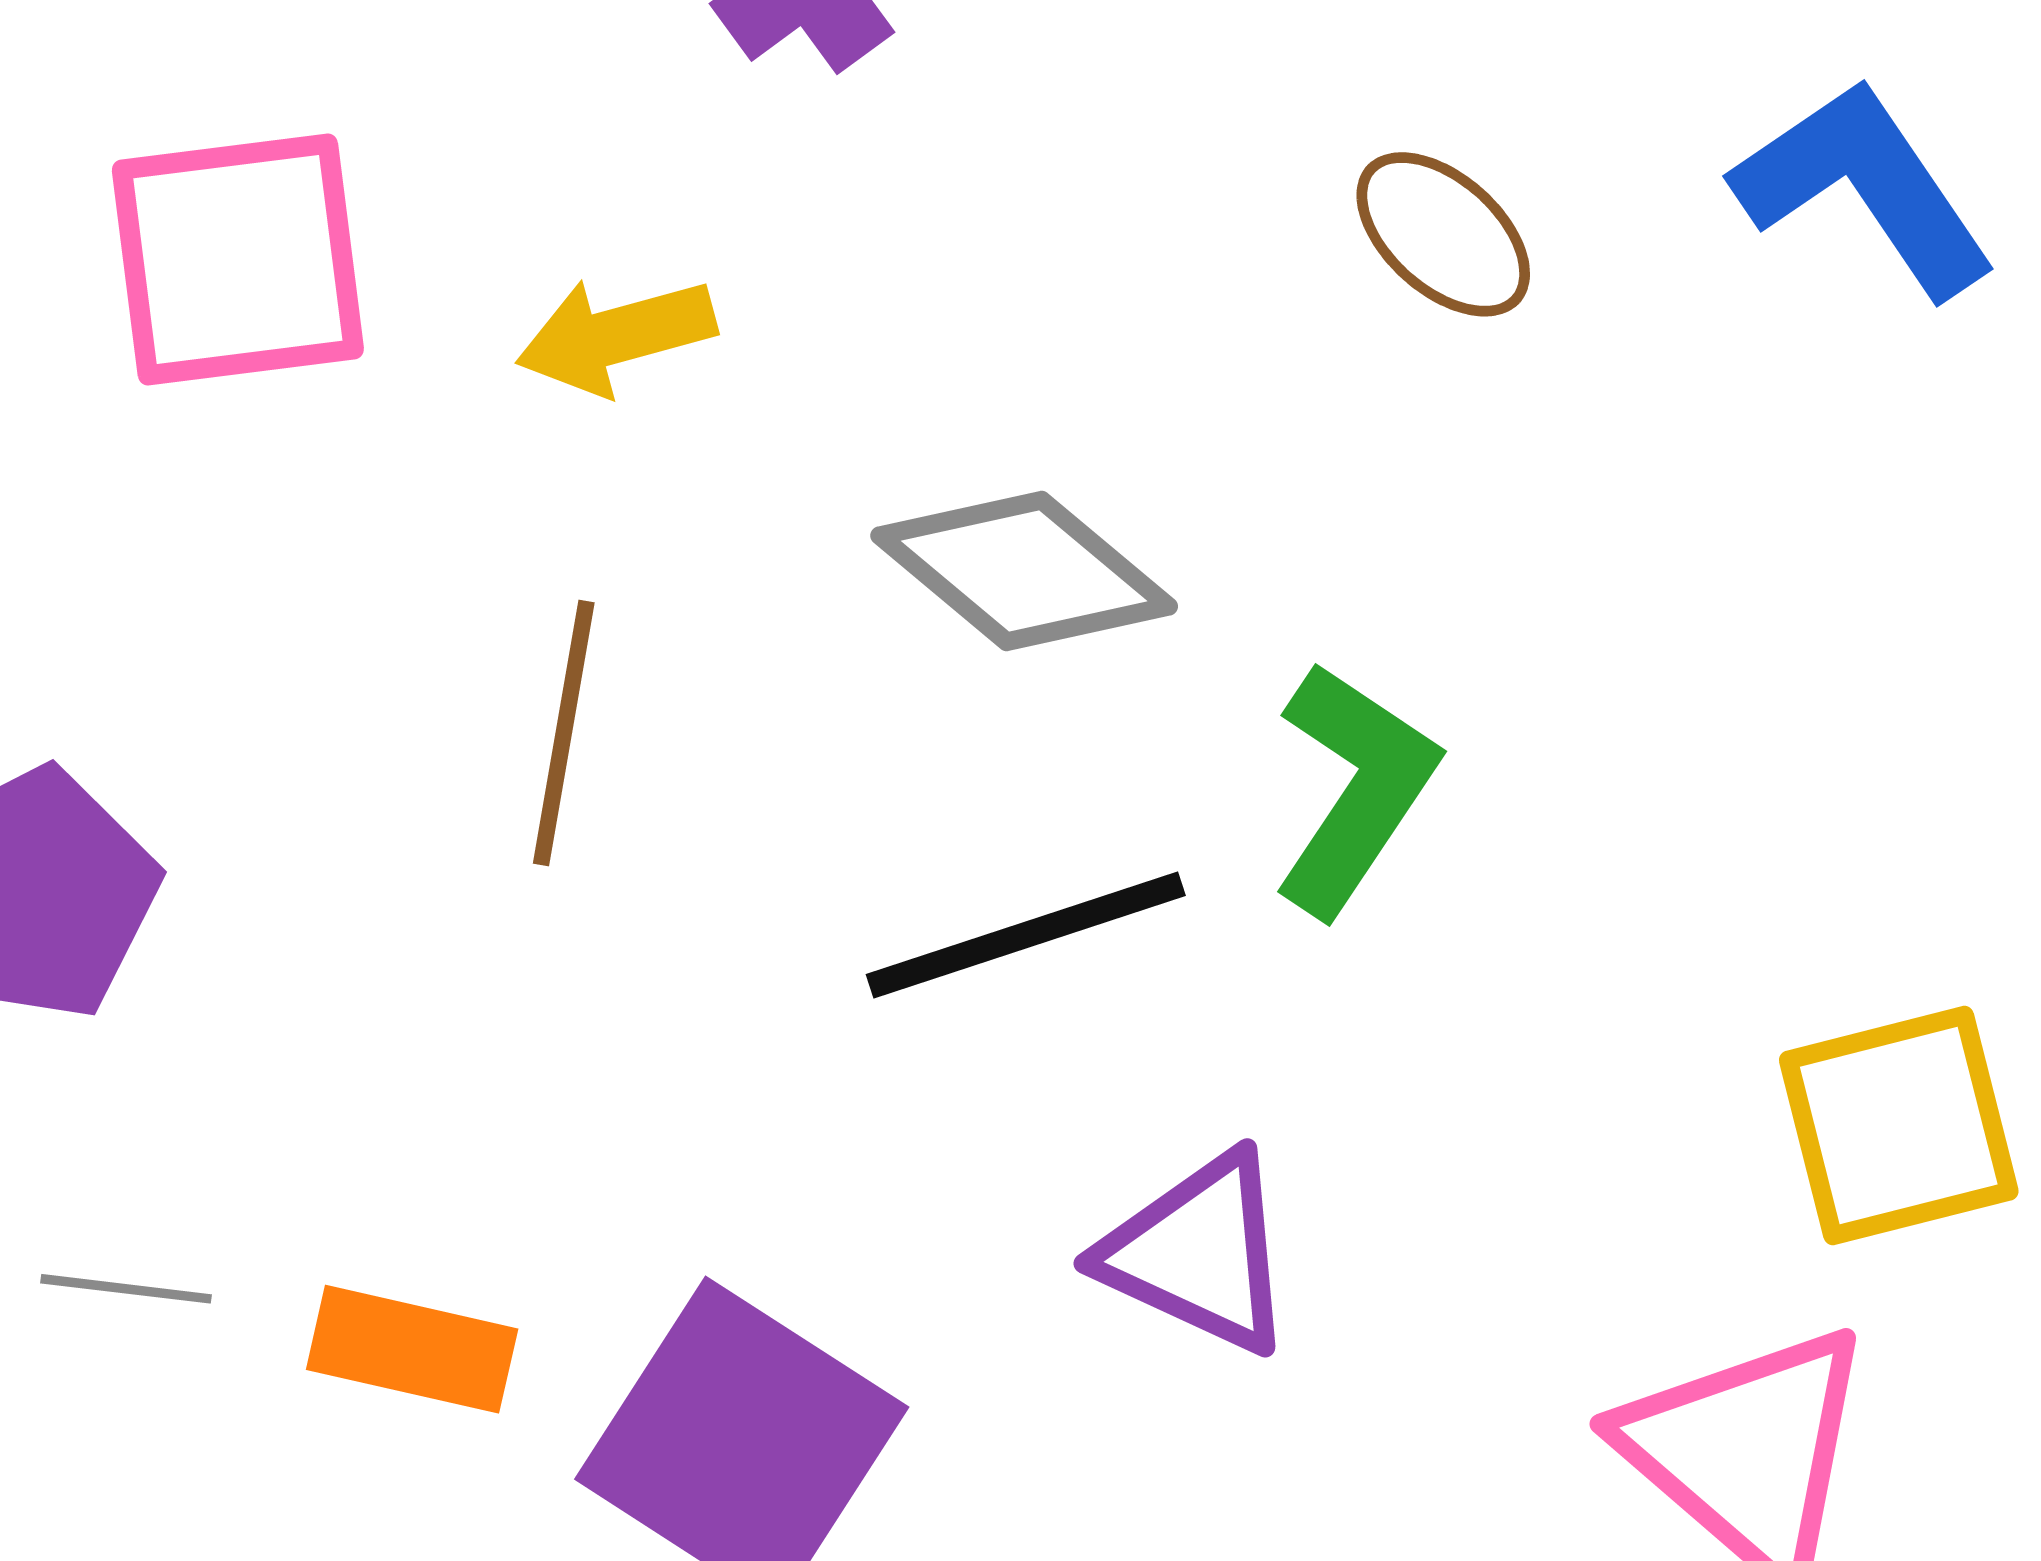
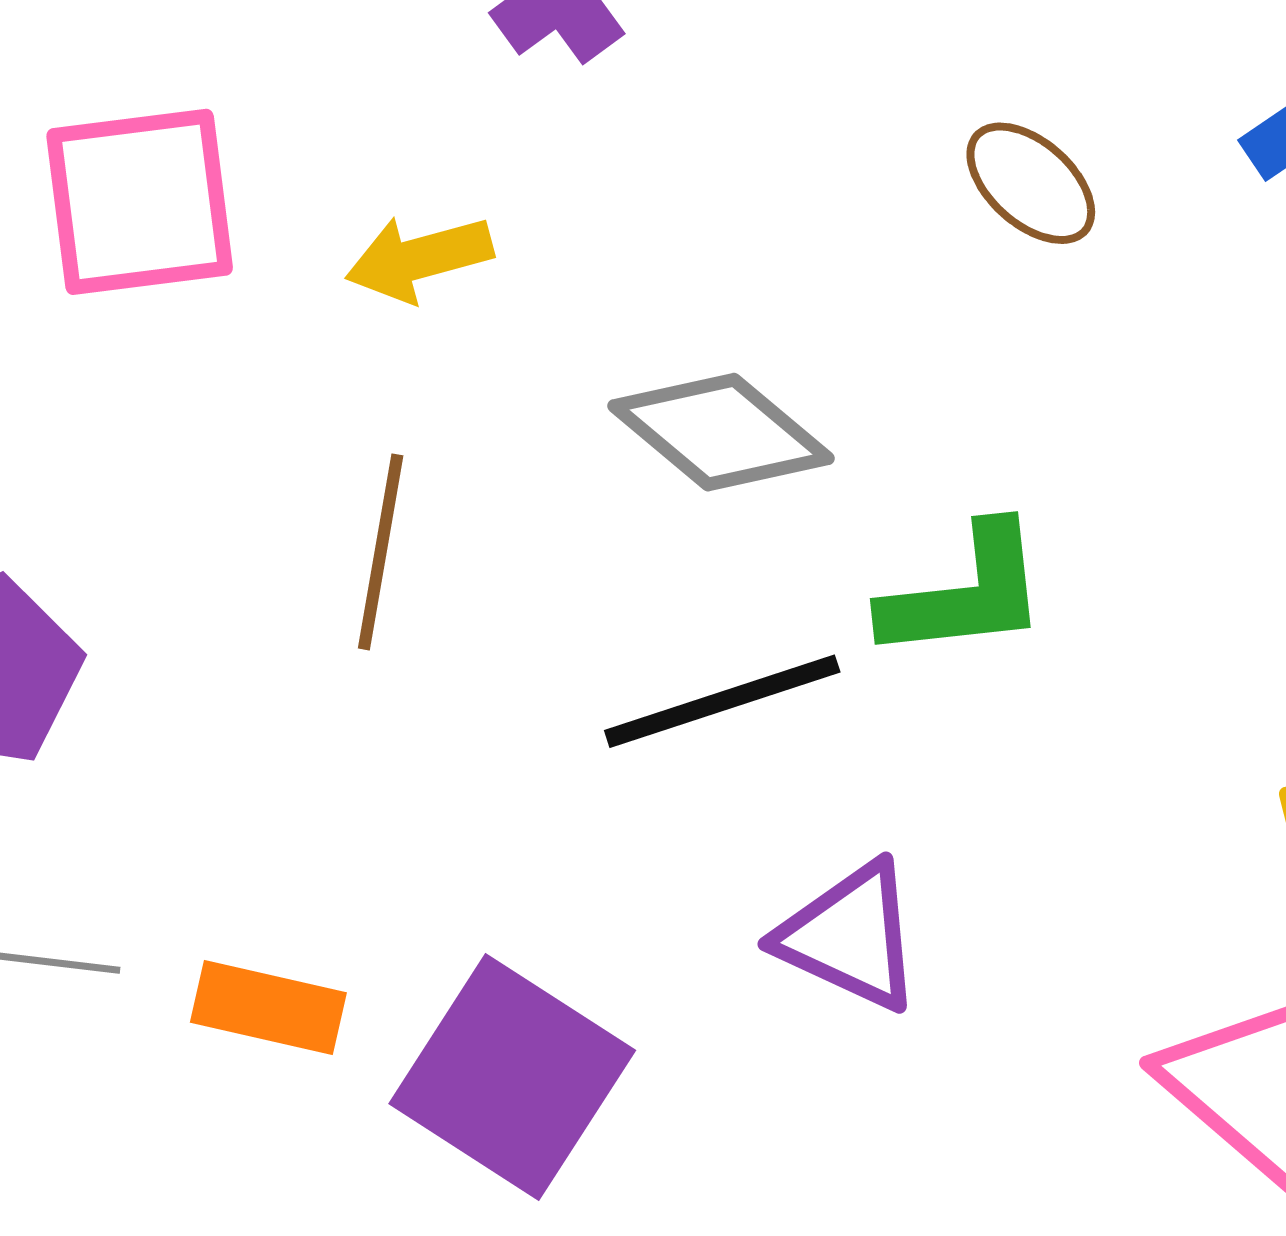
green L-shape: (1354, 789) -> (965, 593), turned 50

